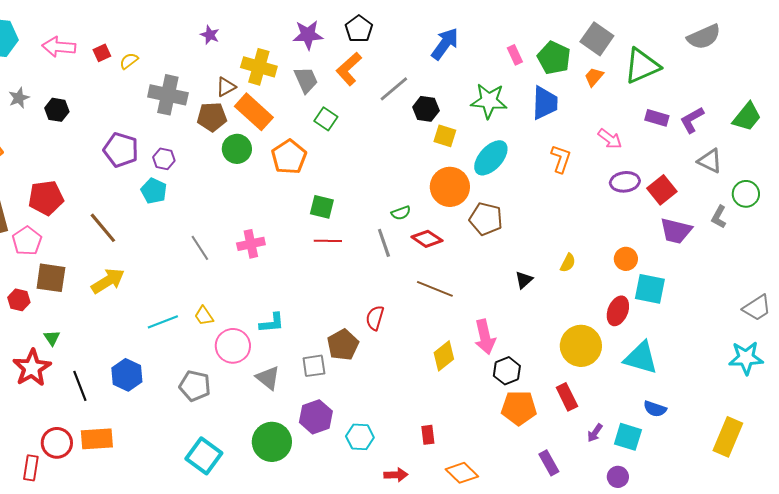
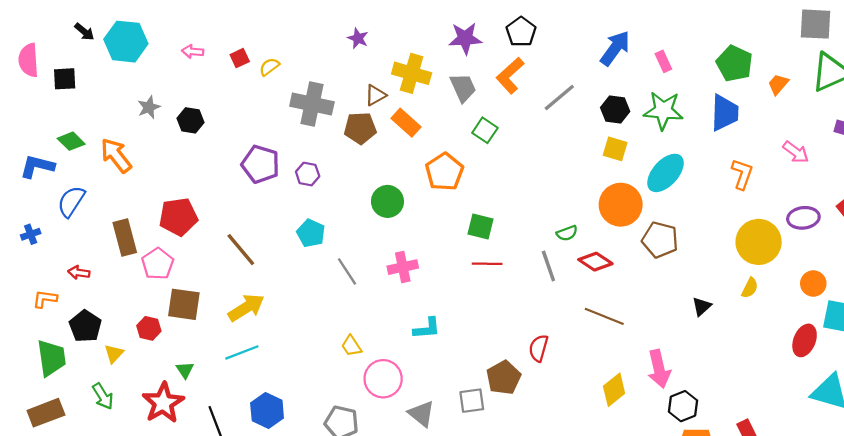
gray square: (597, 39) -> (815, 24), moved, turned -32
pink arrow: (59, 47) -> (193, 51), size x0.6
pink rectangle: (515, 55) -> (663, 61), moved
black hexagon: (426, 109) -> (615, 109), moved
orange rectangle: (254, 112) -> (406, 123), size x0.7
green circle: (237, 149) -> (387, 201), moved
purple ellipse: (625, 182) -> (803, 218), moved
cyan pentagon: (154, 191) -> (311, 233), moved
cyan line: (163, 322) -> (242, 352), moved
cyan L-shape: (272, 323) -> (427, 328), moved
yellow circle: (581, 346) -> (759, 242), moved

